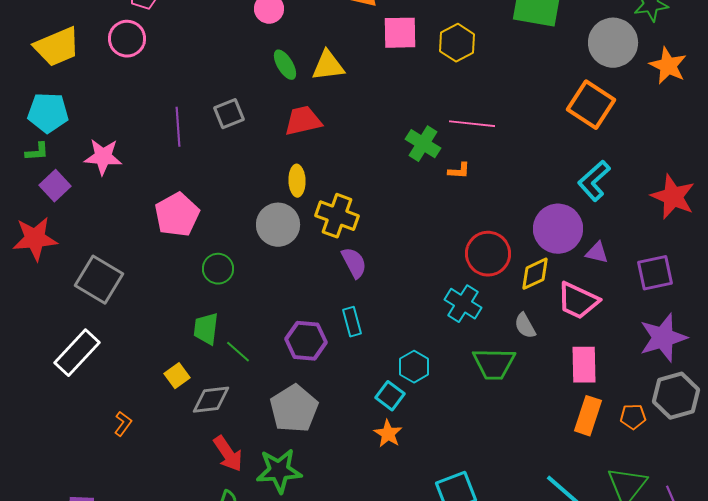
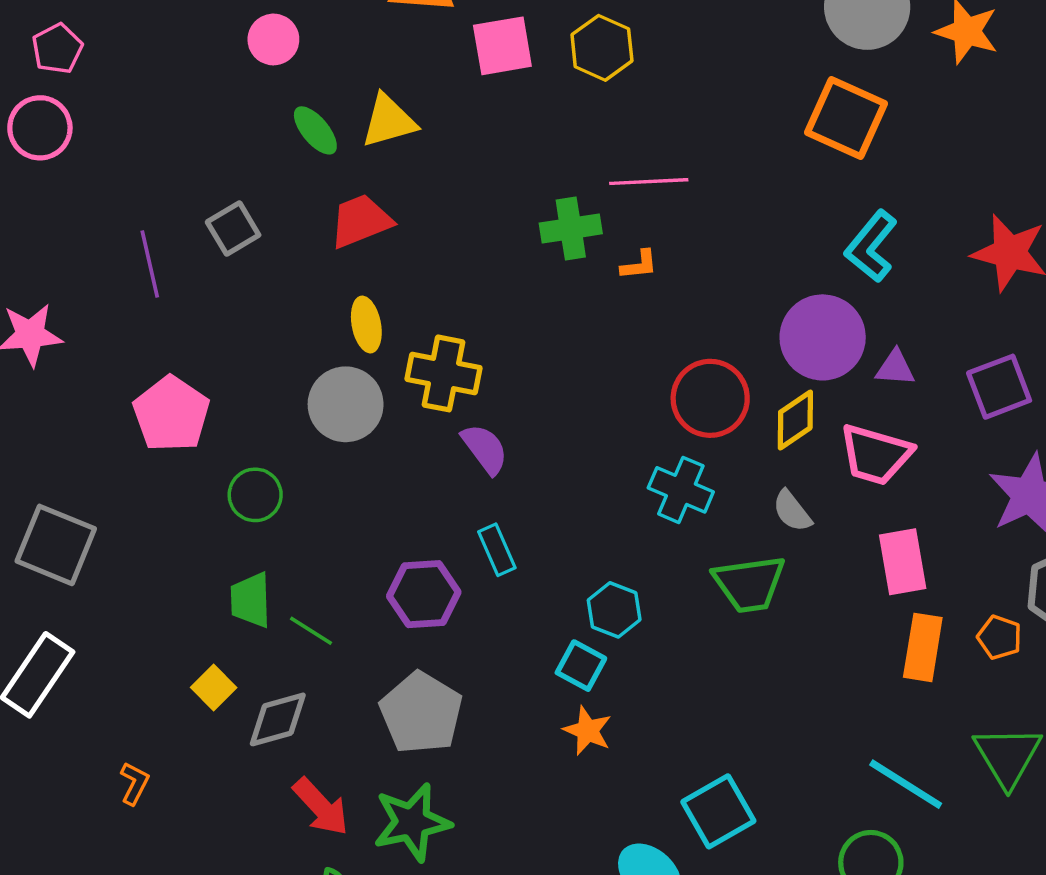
green cross: (423, 144) -> (571, 228), turned -32
orange pentagon: (633, 417) -> (1000, 637), turned 30

